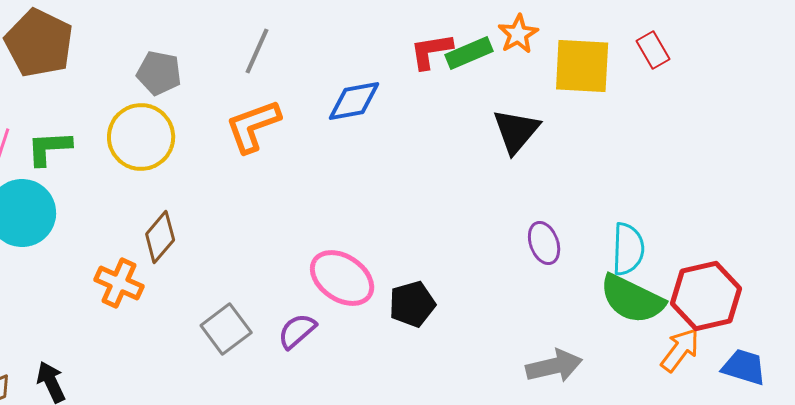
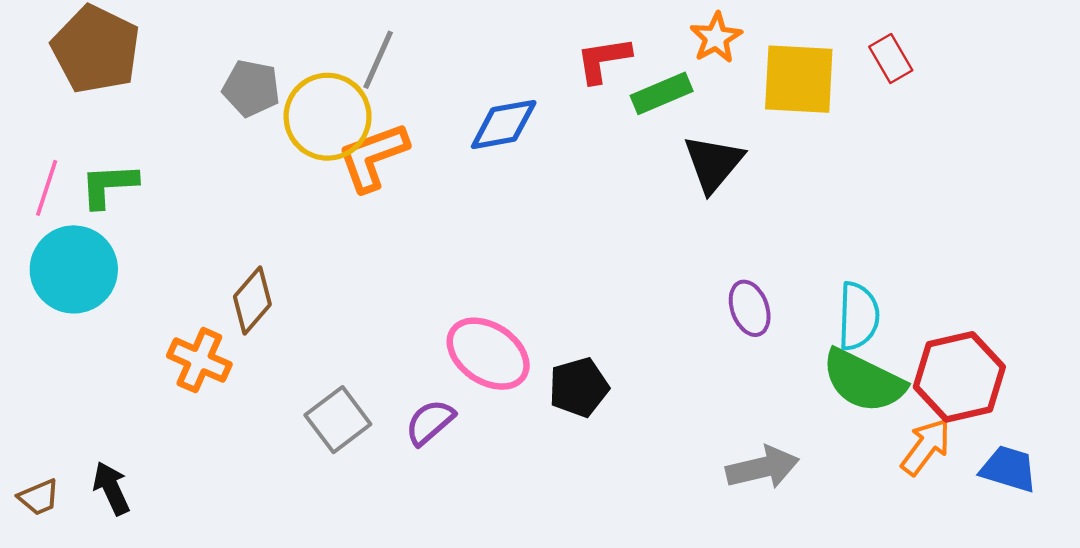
green rectangle: (469, 53) -> (662, 93), moved
yellow circle: (141, 137) -> (328, 117), moved

